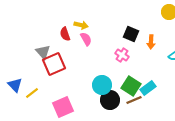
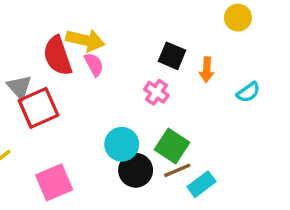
yellow arrow: (81, 25) -> (85, 40), size x1.5
red semicircle: (65, 34) -> (58, 56), size x1.6
cyan rectangle: (148, 88) -> (201, 184), moved

